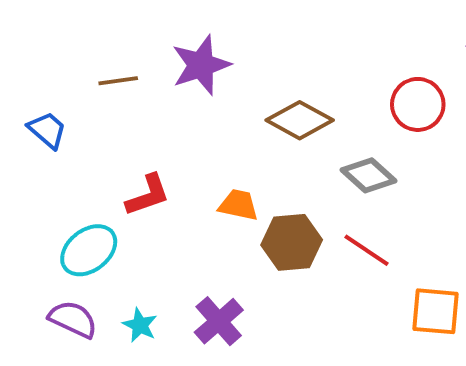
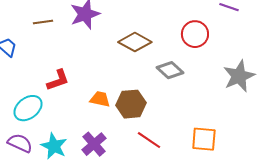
orange trapezoid: (238, 205) -> (100, 99), moved
red line: (367, 250) -> (149, 140), moved
cyan star: (140, 325) -> (54, 146), size x1.5

